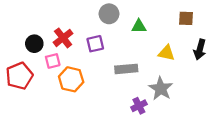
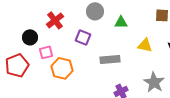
red cross: (63, 38) -> (55, 20), moved
purple square: (95, 44) -> (83, 37), turned 35
gray star: (161, 89) -> (154, 82), moved

